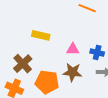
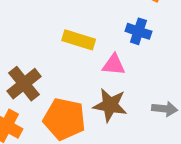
yellow rectangle: (41, 35) -> (79, 40), moved
blue cross: (97, 53) -> (138, 31), moved

